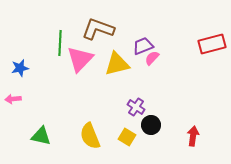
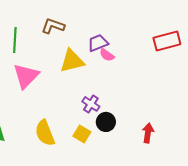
brown L-shape: (98, 29) -> (53, 26), size x0.7
pink semicircle: (152, 58) -> (107, 55), turned -98
pink triangle: (80, 59) -> (26, 76), moved

